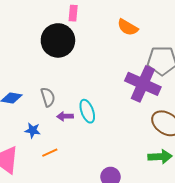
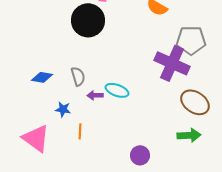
cyan ellipse: (87, 111) -> (117, 90), turned -50
orange line: (50, 153) -> (80, 131), turned -63

